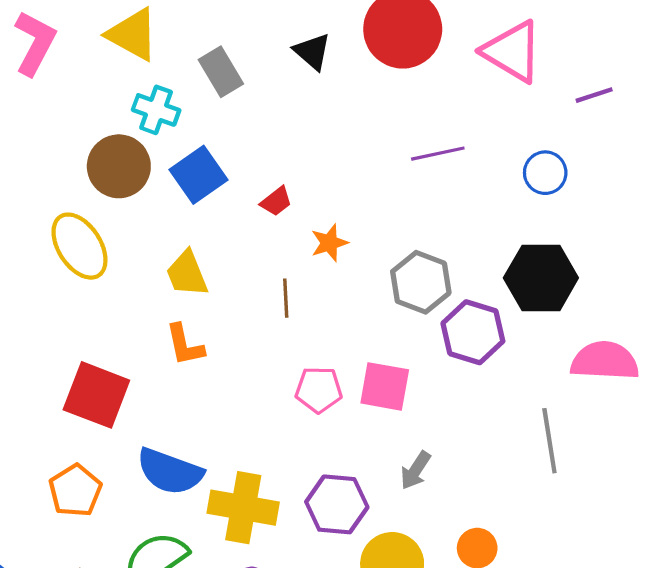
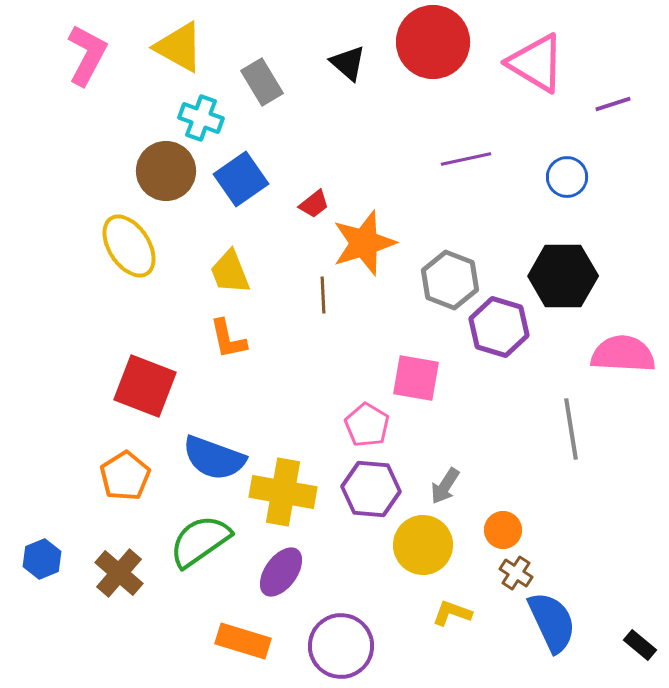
orange star: (329, 243) -> (364, 243), size x1.8
pink pentagon: (319, 390) -> (367, 425), moved, turned 30
gray arrow: (415, 470) -> (445, 486), moved

